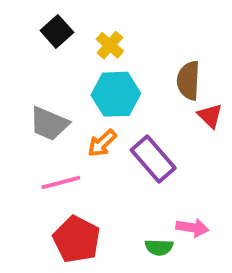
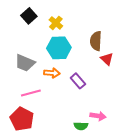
orange arrow: (102, 143) -> (52, 73), turned -133
purple rectangle: (153, 159) -> (78, 81), size x0.7
red pentagon: (77, 239) -> (22, 119), moved

